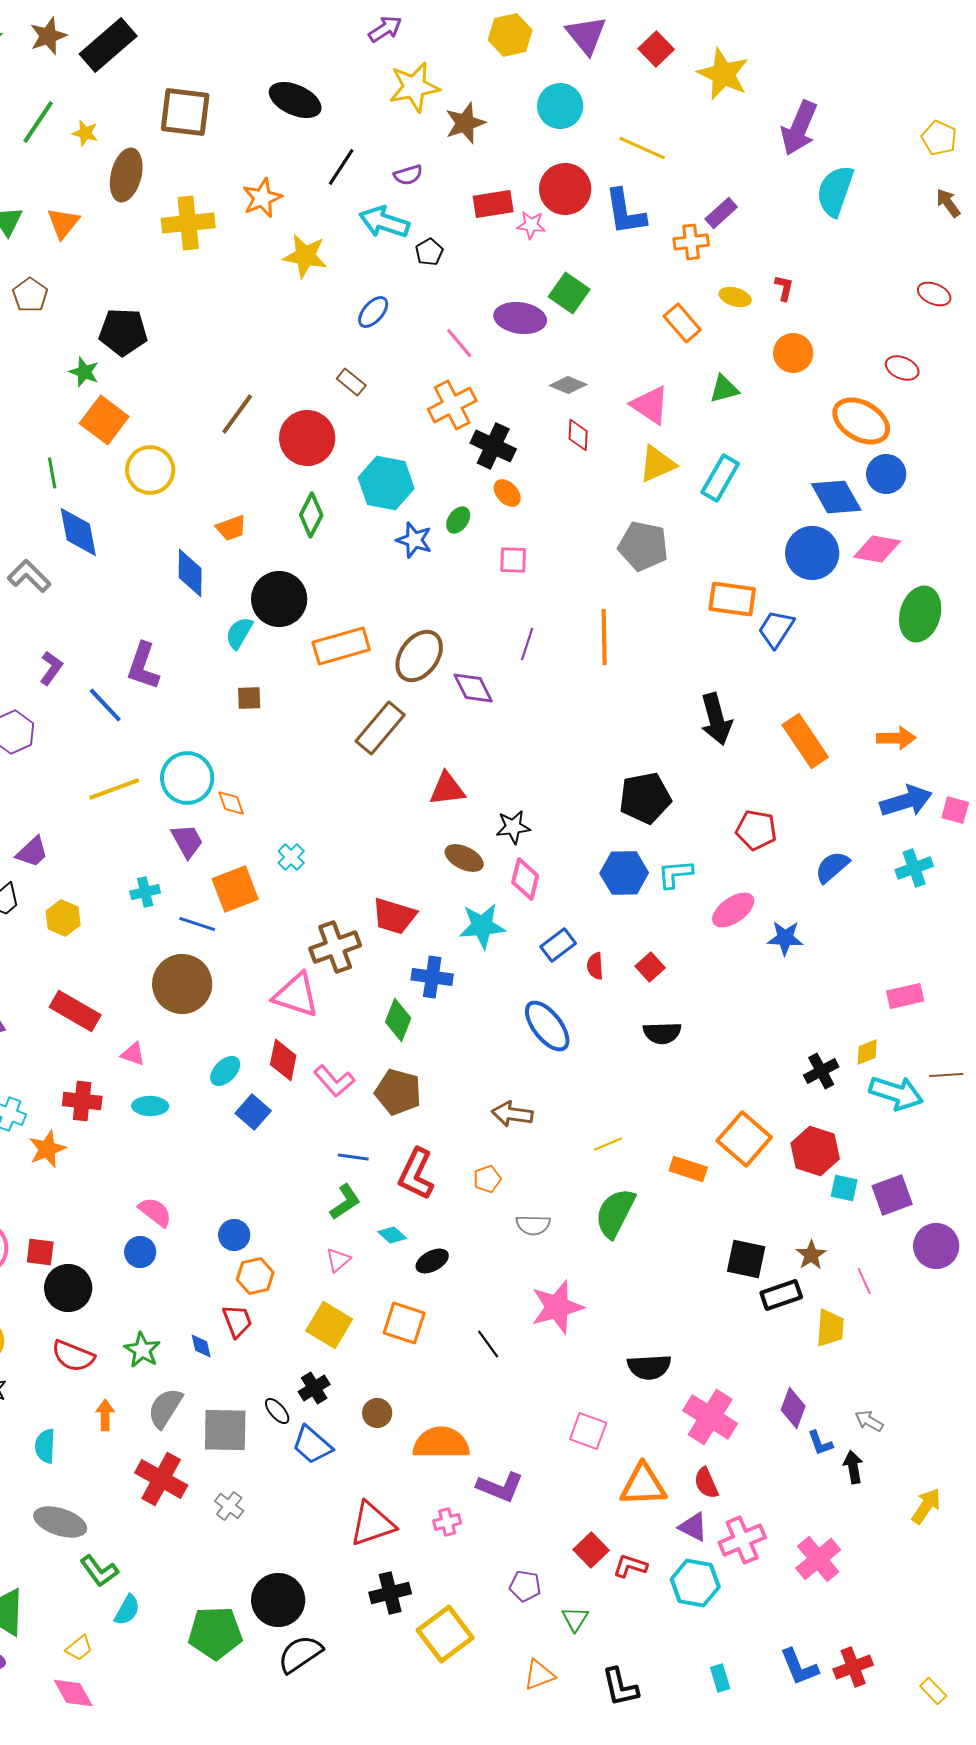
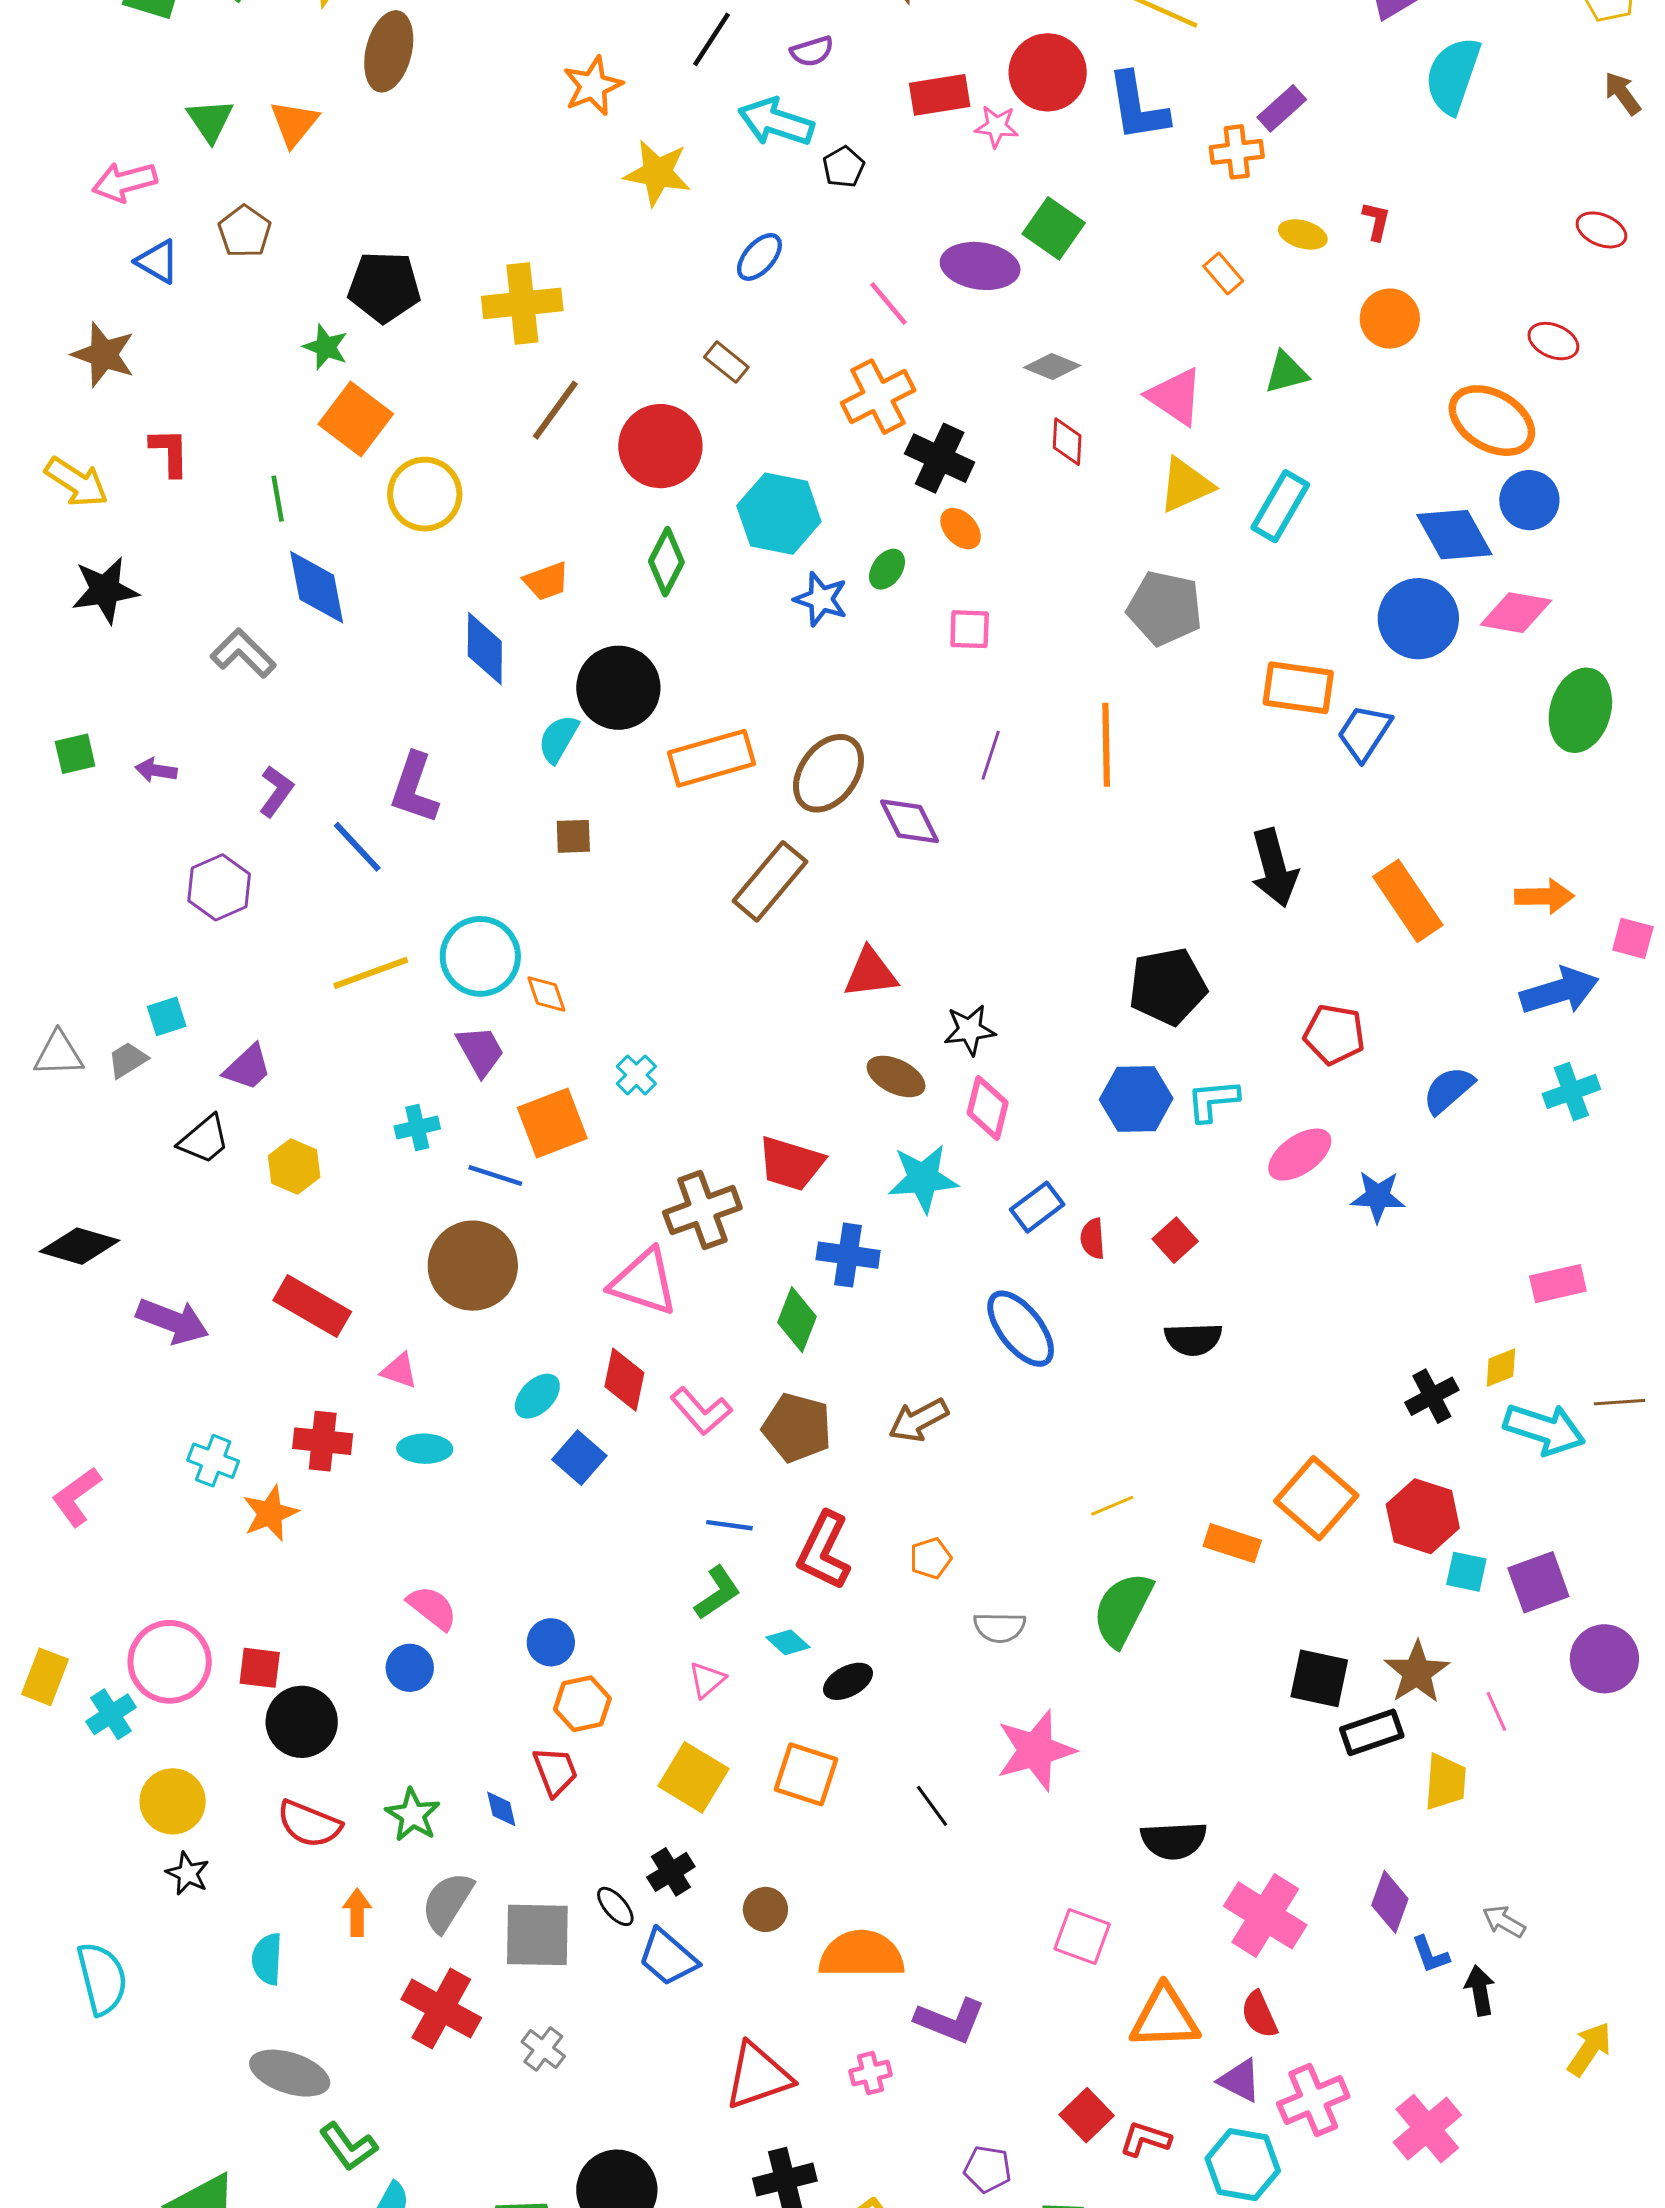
yellow cross: (188, 223) -> (522, 303), moved
orange rectangle: (682, 323) -> (1223, 273), size x0.7
pink square: (955, 810) -> (1633, 938), moved
brown arrow: (512, 1114) -> (919, 1420), moved, turned -36
brown star: (811, 1255) -> (1417, 1672), size x1.4

